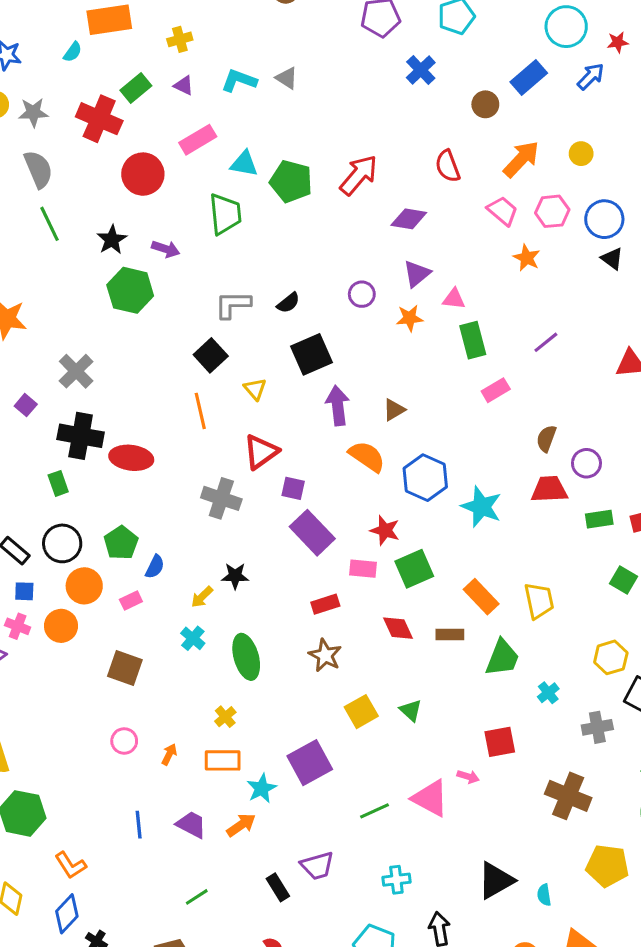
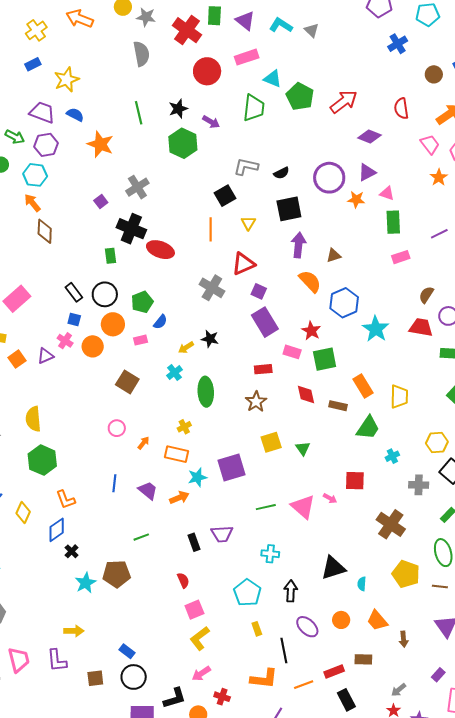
purple triangle: (184, 85) -> (245, 21), size x1.5
green rectangle: (136, 88) -> (214, 16), turned -60
green line: (49, 224) -> (139, 113), moved
purple circle: (362, 294) -> (329, 178), size x1.8

